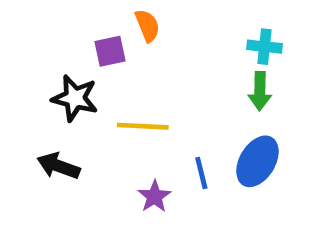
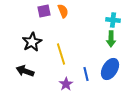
purple square: (110, 51) -> (44, 11), moved
black star: (75, 98) -> (32, 42), turned 30
yellow line: (143, 126) -> (61, 54), turned 70

